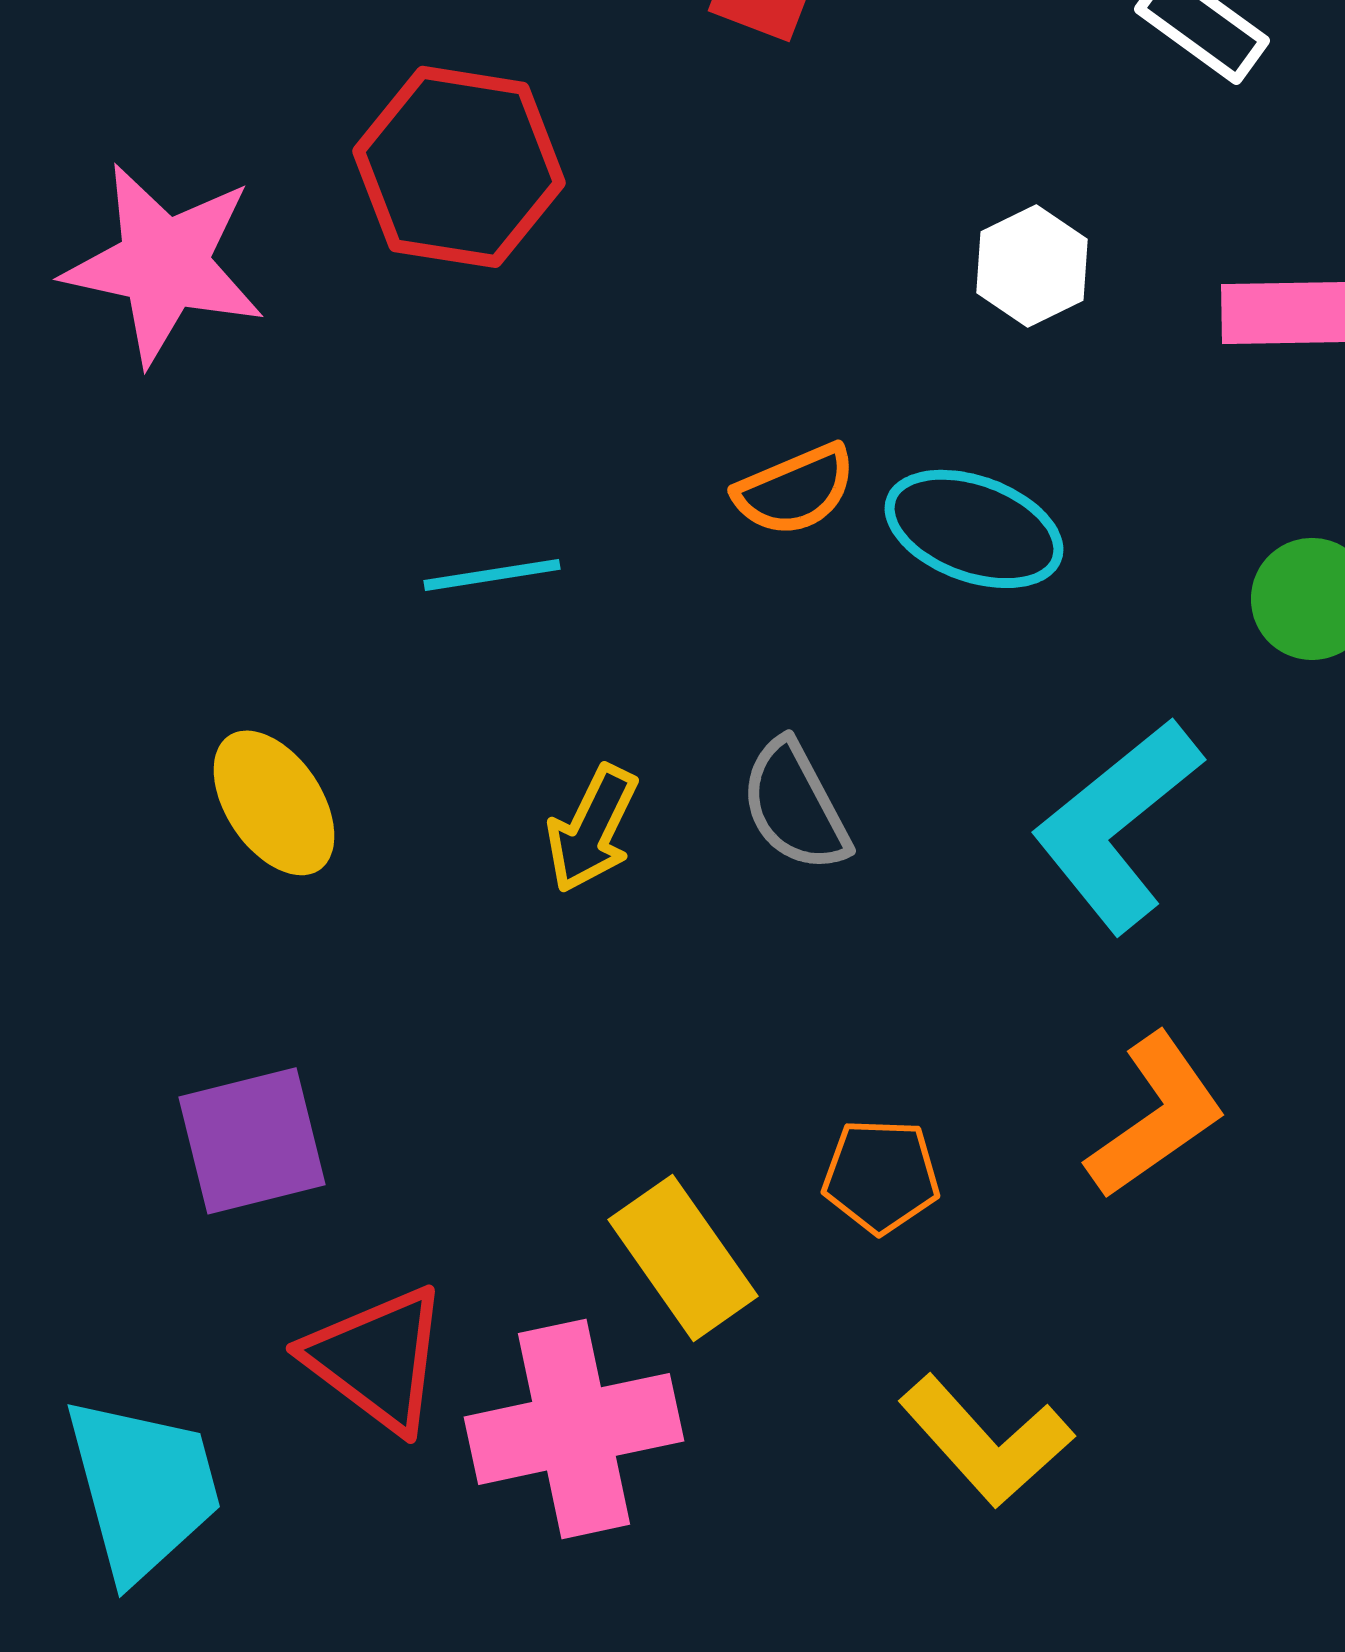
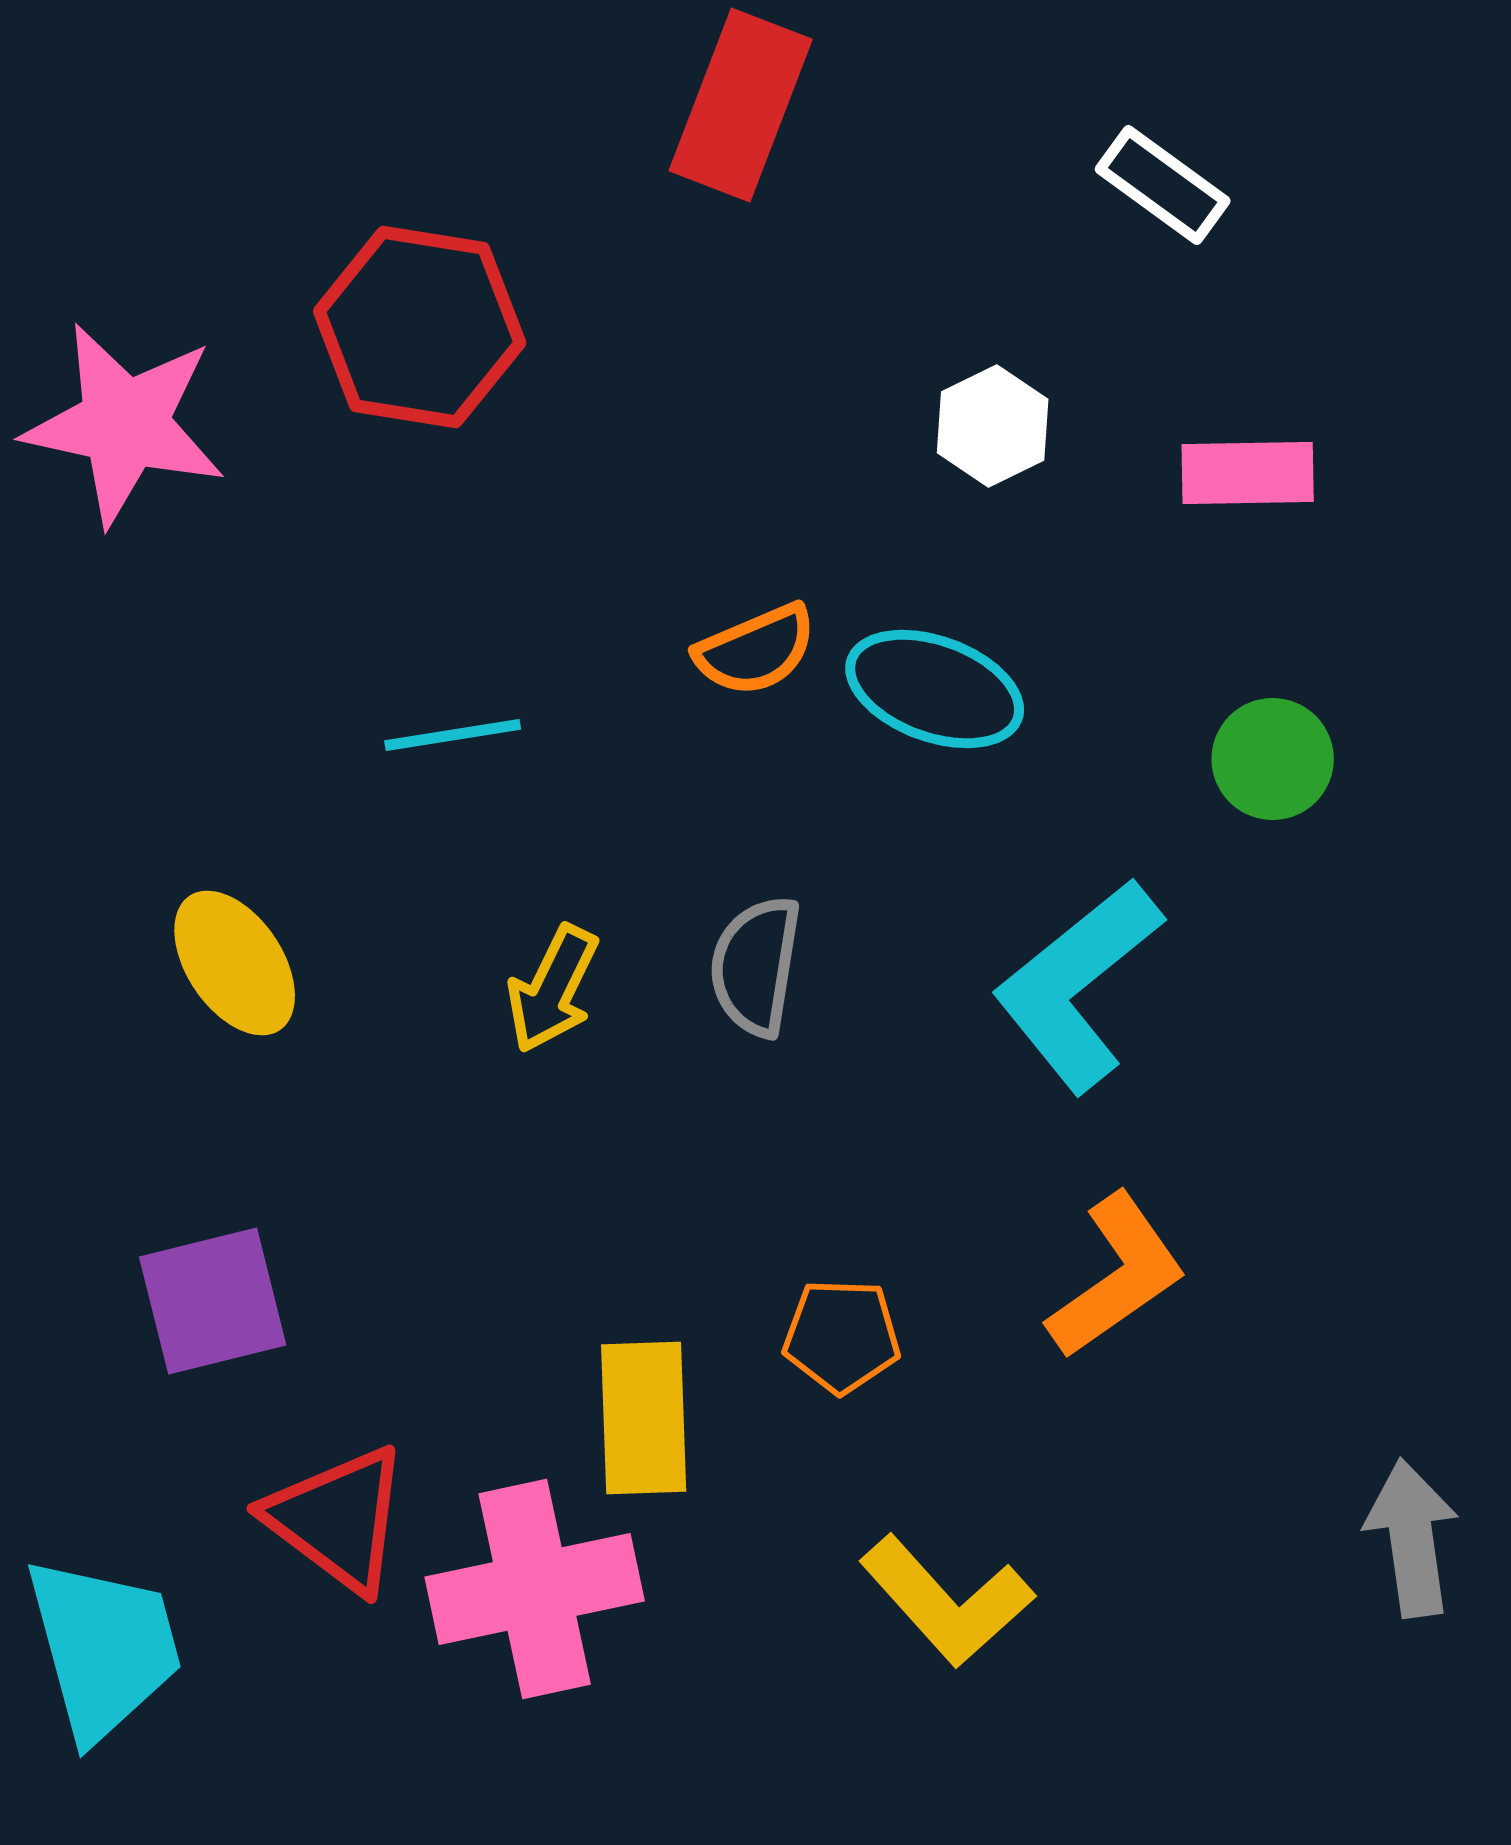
gray semicircle: (795, 806) -> (756, 966), turned 37
yellow rectangle: (683, 1258) -> (644, 1418), turned 33

